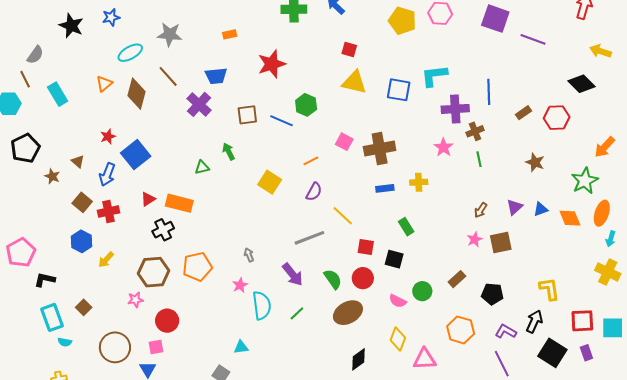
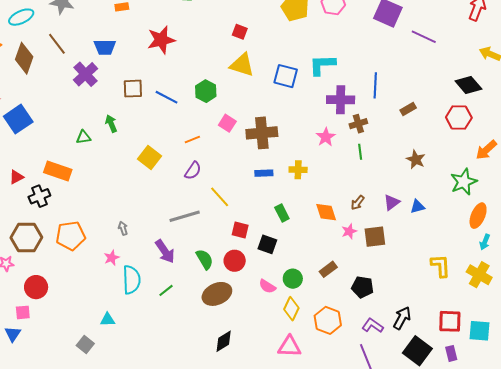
green hexagon: (306, 105) -> (206, 91), moved
red hexagon: (557, 118) -> (459, 118), moved
red triangle: (148, 199) -> (16, 177), moved
orange diamond: (570, 218) -> (326, 212), moved
yellow L-shape: (549, 289) -> (441, 266), moved
yellow diamond: (398, 339) -> (291, 309), moved

